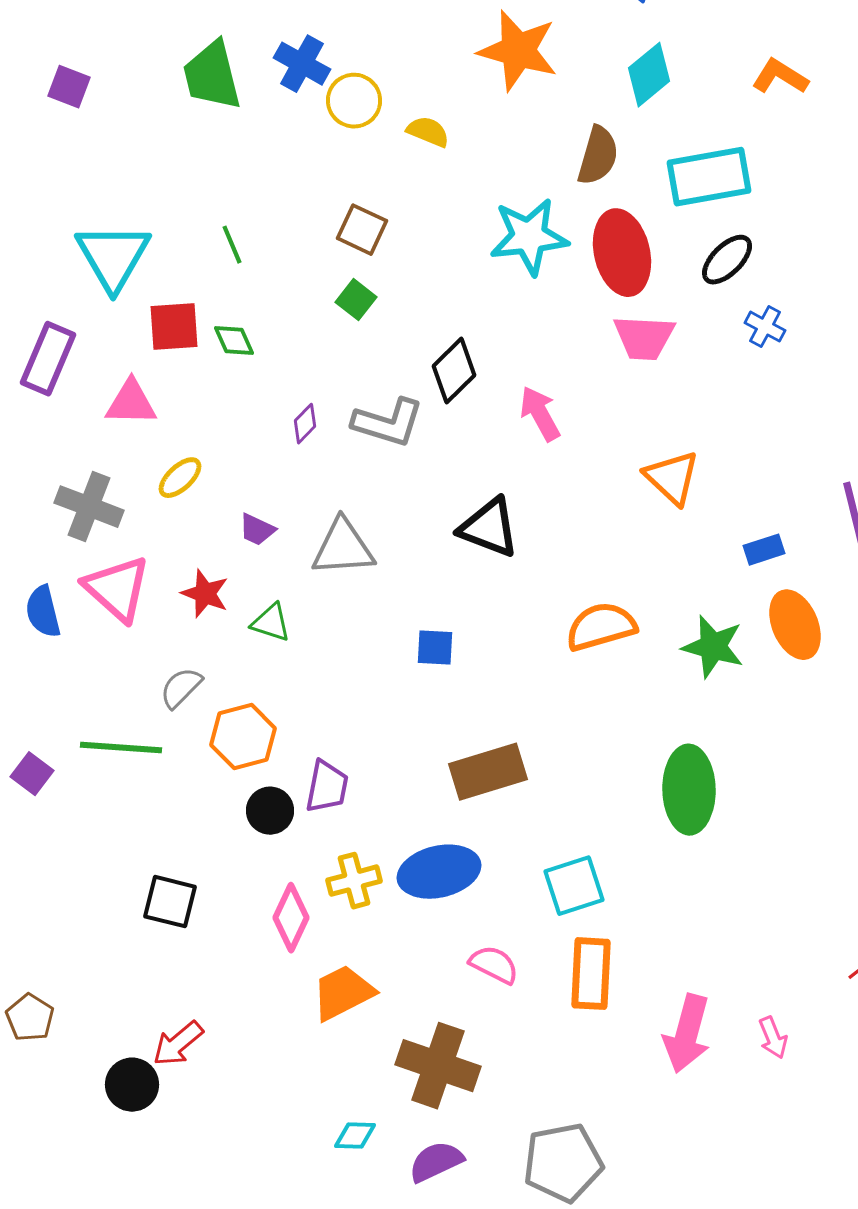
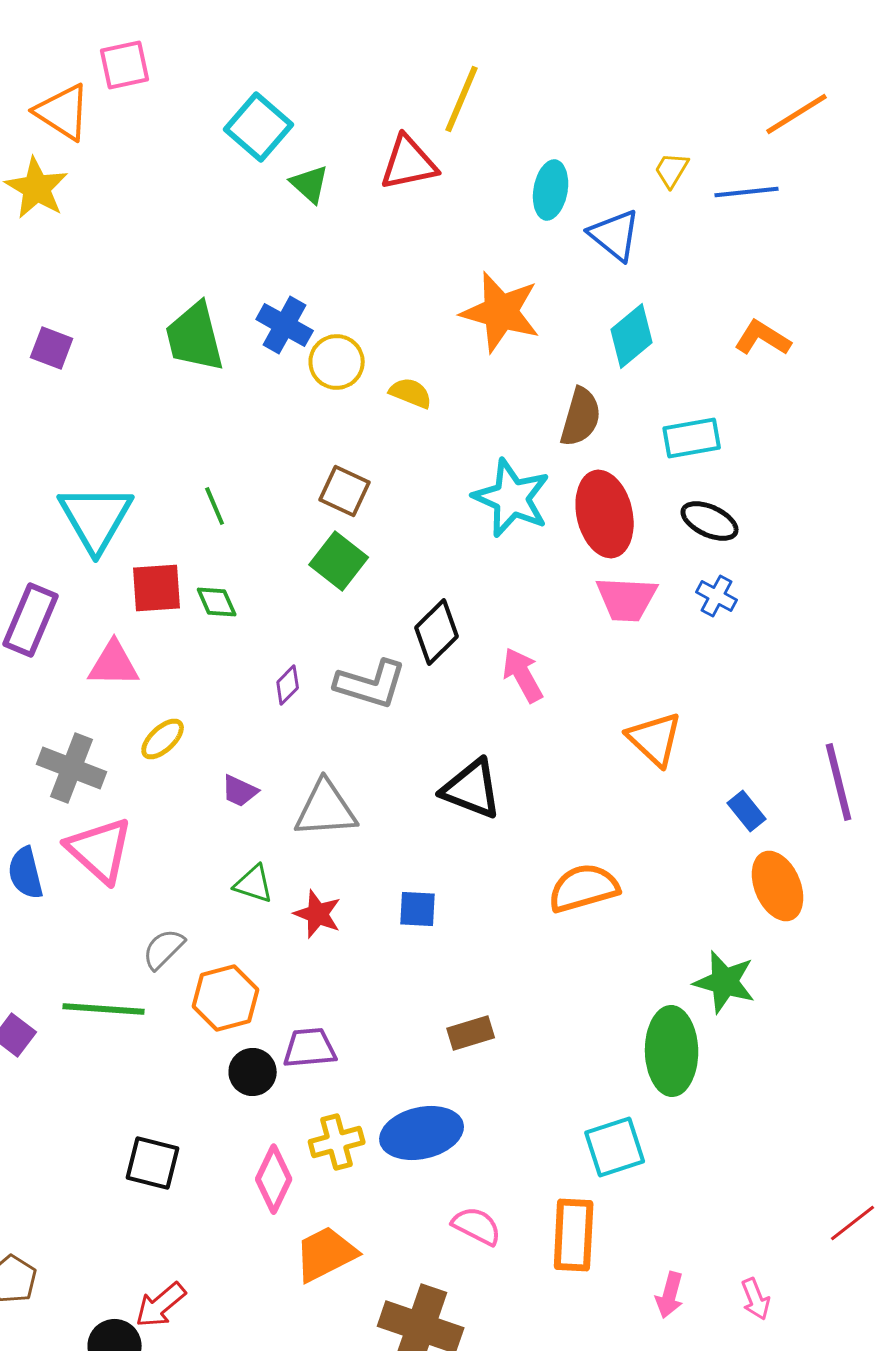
cyan rectangle: (709, 177) -> (692, 438), size x0.7
cyan star: (529, 237) -> (512, 498), turned 30
black ellipse: (727, 260) -> (710, 521), turned 70
green square: (356, 300) -> (339, 561), size x1.4
blue cross: (765, 327) -> (717, 596), moved
blue rectangle: (764, 550) -> (747, 811), turned 69
red star: (205, 594) -> (318, 914), moved
green star: (713, 647) -> (725, 982), moved
brown rectangle: (488, 772) -> (471, 1033), size x0.6
purple trapezoid: (327, 787) -> (310, 1048), turned -106
cyan square: (574, 886) -> (615, 1147), moved
pink arrow: (687, 1034) -> (670, 1295), size x0.6

